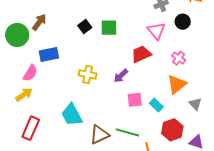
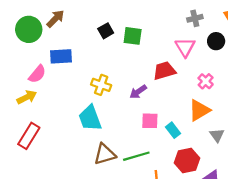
cyan trapezoid: (72, 115) -> (90, 118), moved
green line: (127, 132) -> (136, 156), turned -40

